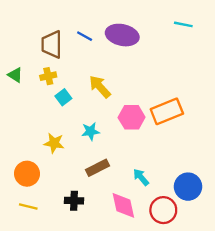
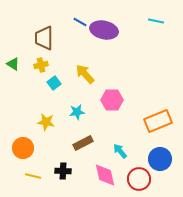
blue line: (85, 36) -> (80, 22), moved
orange rectangle: (167, 111) -> (158, 121), moved
yellow line: (28, 207) -> (33, 176), moved

